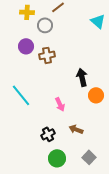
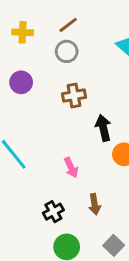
gray circle: (45, 25) -> (67, 51), moved
brown cross: (47, 55) -> (74, 96), moved
brown arrow: (76, 129) -> (95, 204), turned -120

